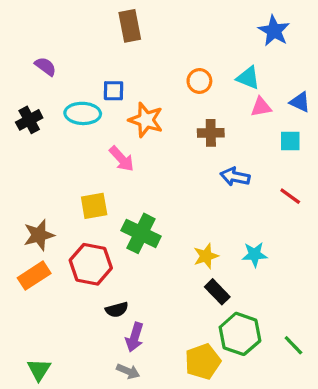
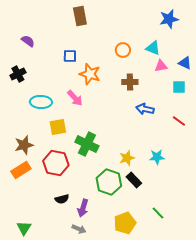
blue star: (274, 31) -> (169, 19), turned 30
cyan ellipse: (83, 113) -> (41, 102), moved
black semicircle: (117, 310) -> (62, 199), moved
green hexagon: (240, 334) -> (109, 182), moved
green line: (293, 345) -> (158, 213), moved

